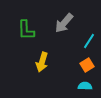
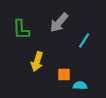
orange square: (87, 65) -> (64, 74), moved, turned 32

